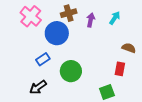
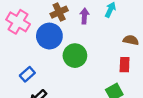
blue rectangle: (43, 59) -> (27, 74), moved
green circle: (71, 71) -> (75, 56), moved

